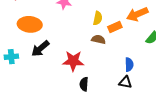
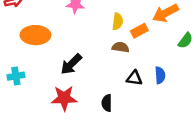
black arrow: (40, 49) -> (71, 64), moved
red star: (73, 61) -> (64, 98), moved
black triangle: (125, 82) -> (134, 78), moved

